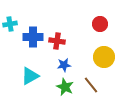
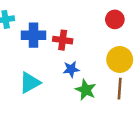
brown line: (91, 85) -> (120, 89), moved, turned 42
green star: (65, 87) -> (86, 90), moved

